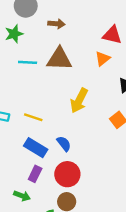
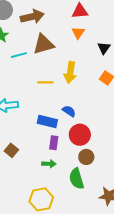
brown arrow: (56, 24) -> (32, 17), size x1.6
yellow line: (33, 117) -> (45, 82), moved

